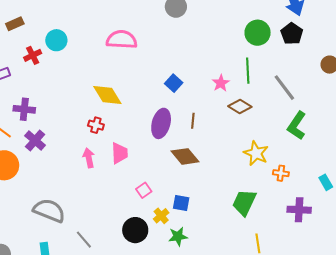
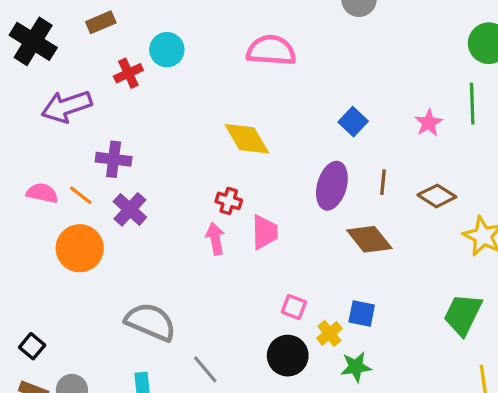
brown diamond: (240, 106) -> (437, 196), moved
red cross: (96, 125) -> (229, 201), moved
pink square: (144, 190) -> (294, 307), moved, turned -35

